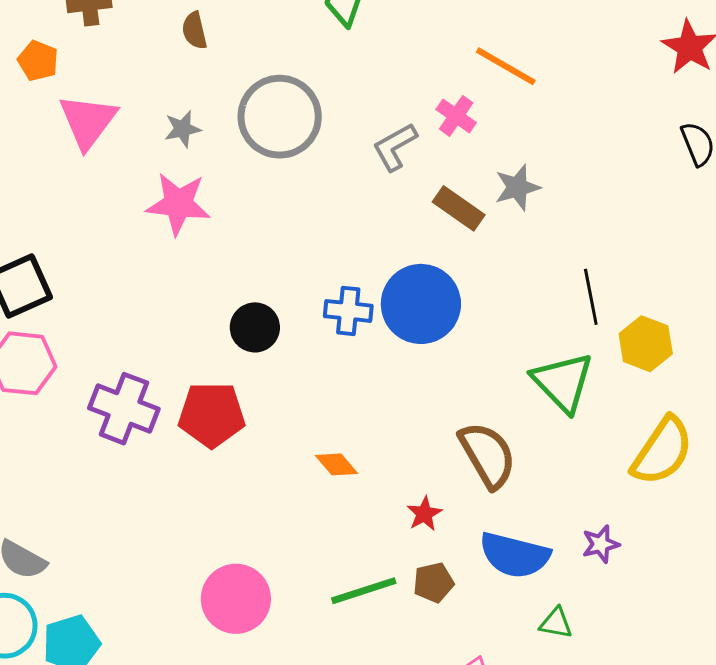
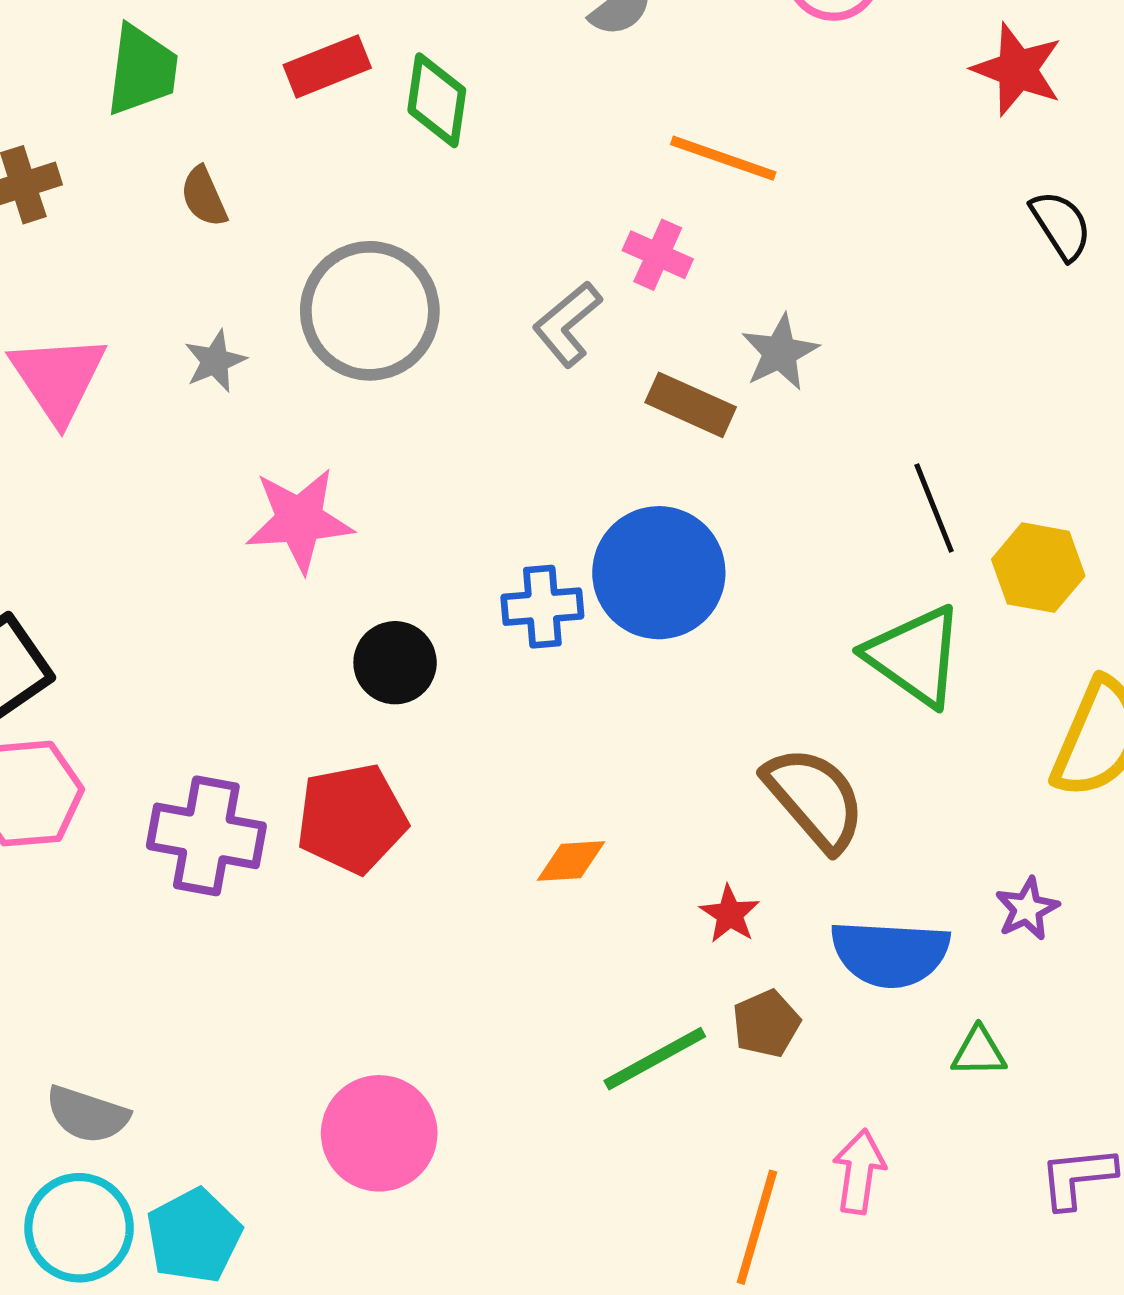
pink star: (178, 204) -> (299, 520), moved
orange diamond: (337, 464) -> (571, 861), turned -42
pink circle: (236, 599) -> (379, 1133), moved

